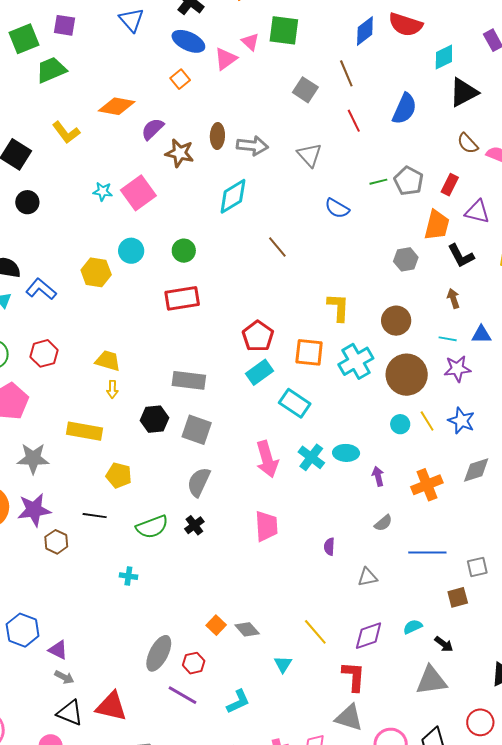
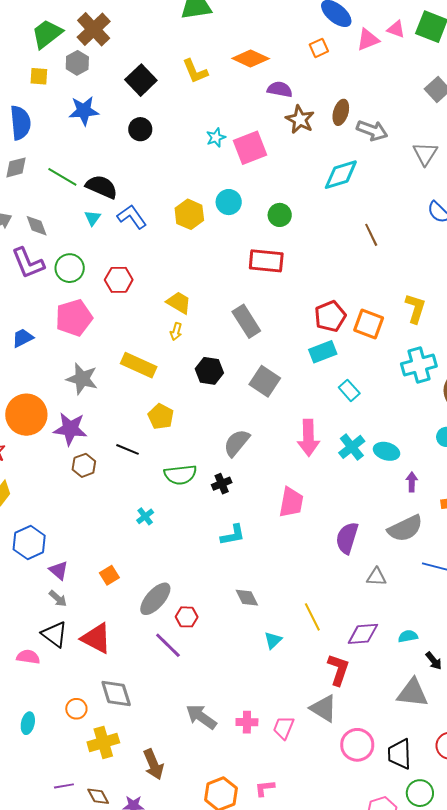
pink triangle: (250, 42) -> (396, 29), turned -36
purple semicircle: (153, 129) -> (280, 89), turned 40
cyan star: (103, 191) -> (216, 137), turned 30
orange square: (309, 352) -> (369, 324), moved
gray rectangle: (189, 380) -> (246, 321), moved, turned 36
cyan rectangle: (295, 403) -> (349, 390), size x0.7
gray square: (197, 430) -> (265, 381), moved
gray semicircle: (383, 523) -> (405, 528), size x1.8
purple semicircle: (329, 547) -> (347, 538), size x1.8
cyan cross: (128, 576) -> (145, 516), turned 30
orange square: (216, 625) -> (109, 575), moved
cyan L-shape: (238, 702) -> (233, 535), moved

